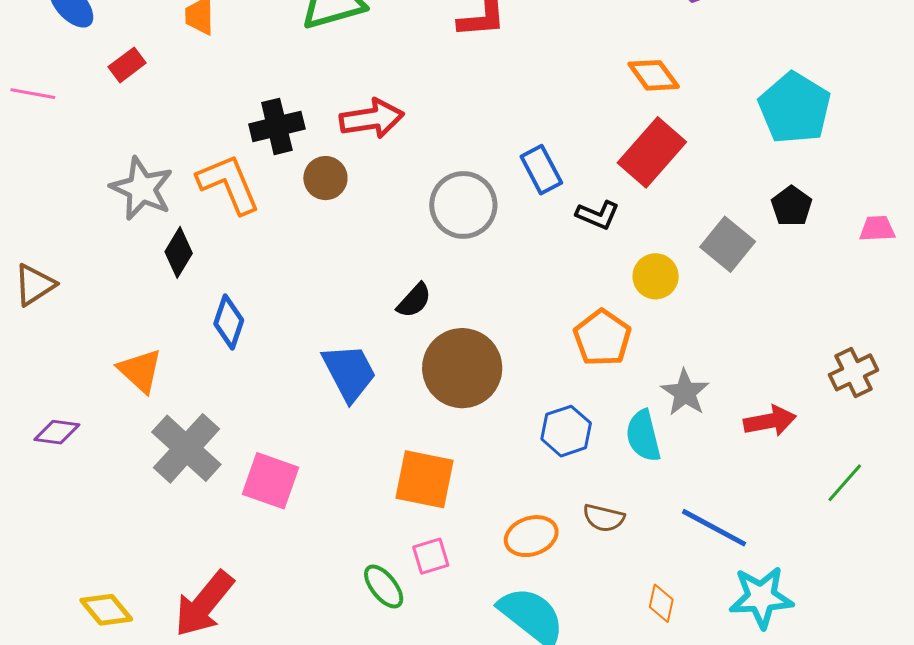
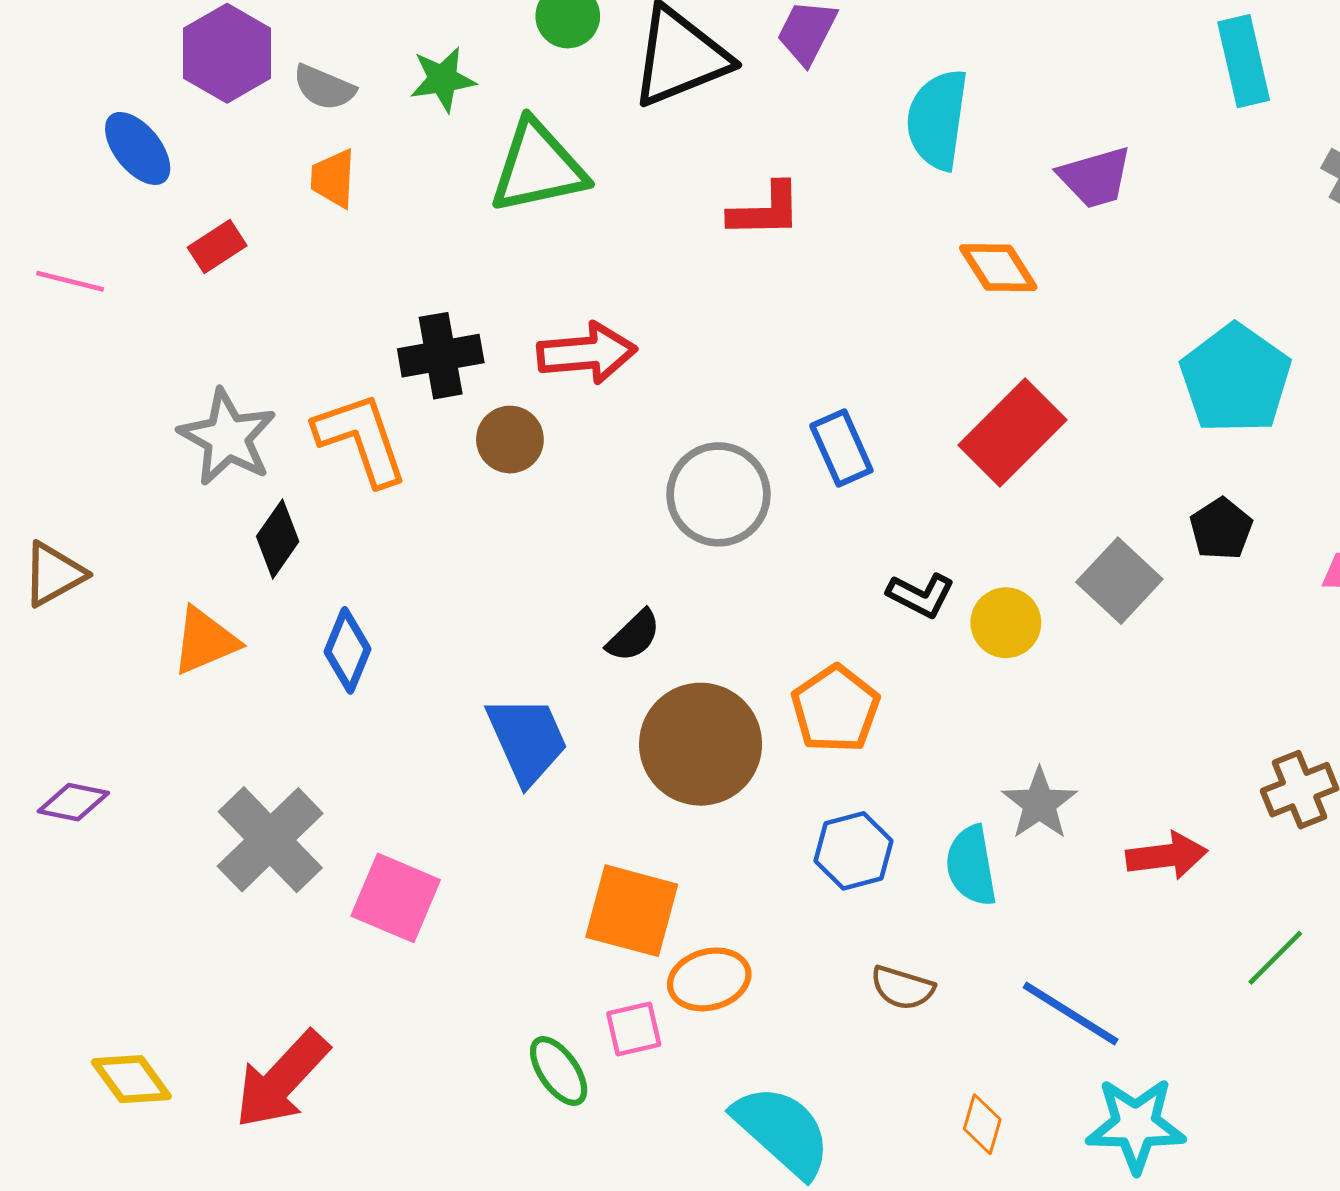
orange diamond: (654, 75) -> (998, 268), moved
black L-shape: (598, 215) -> (921, 595), moved
orange pentagon: (602, 338) -> (835, 709), moved
orange triangle: (140, 371) -> (205, 641), moved, turned 51
orange ellipse: (531, 536) -> (709, 979), moved

